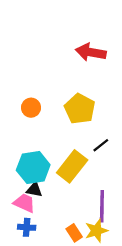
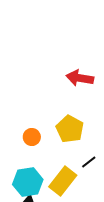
orange circle: (31, 108) -> (32, 137), moved

